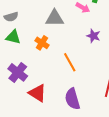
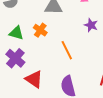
green triangle: (13, 37) -> (16, 33), moved

